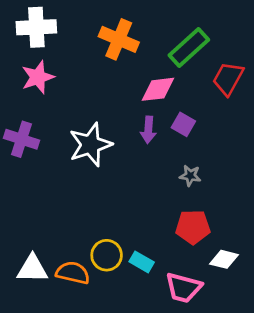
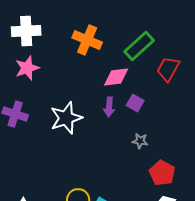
red pentagon: (193, 227) -> (162, 173), moved, turned 30

